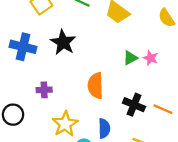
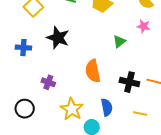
blue cross: (23, 47) -> (23, 48), size x0.7
pink star: (151, 58) -> (144, 26), moved
purple cross: (44, 90) -> (48, 82), turned 32

